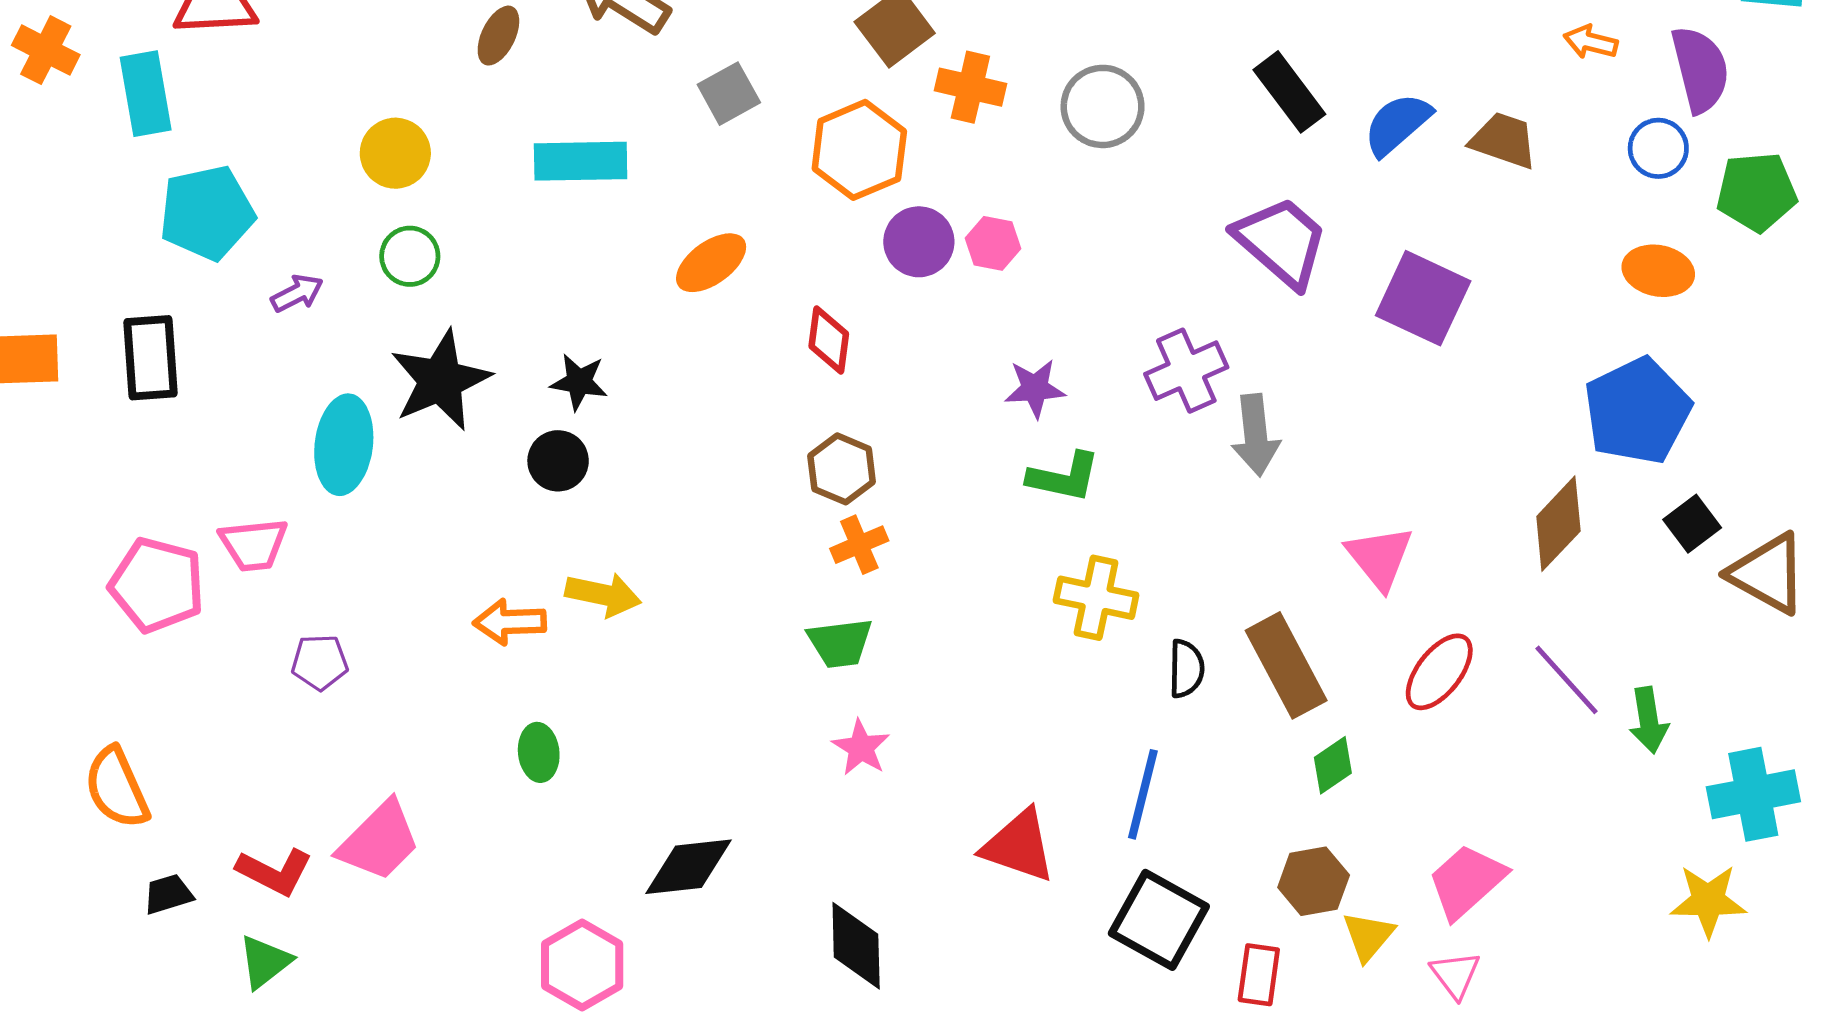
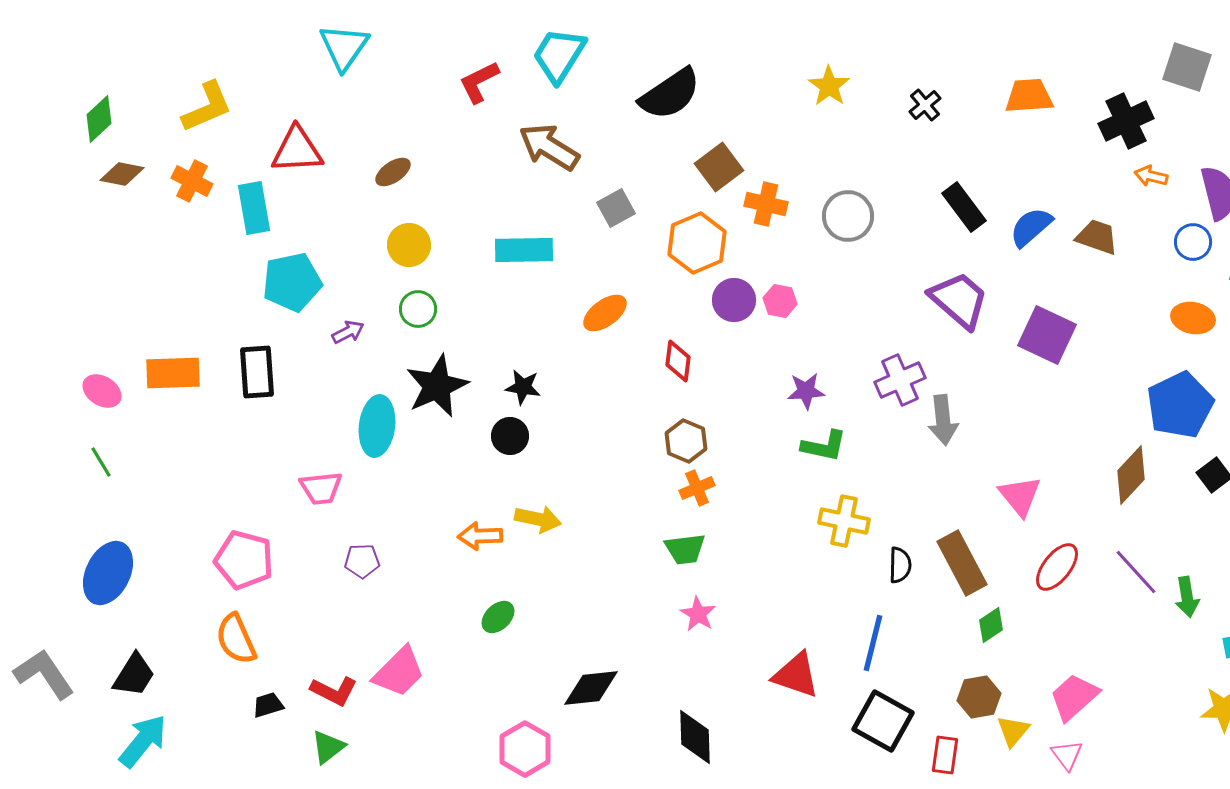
brown ellipse: (498, 36) -> (393, 172), moved, turned 30
pink pentagon: (157, 585) -> (244, 560), moved
green ellipse: (539, 752) -> (498, 617), turned 52

